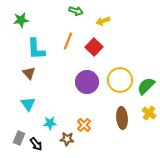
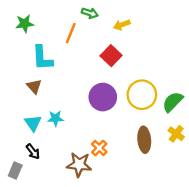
orange line: (68, 41) -> (71, 33), moved
cyan star: (50, 123) -> (55, 118), moved
gray rectangle: (19, 138) -> (15, 170), moved
brown star: (67, 139) -> (79, 165), size x1.5
black arrow: (36, 144) -> (33, 152), moved

